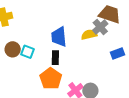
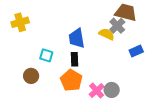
yellow semicircle: (89, 35) -> (107, 34), turned 42
brown circle: (13, 49) -> (31, 76), moved

